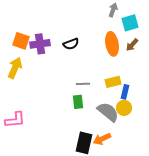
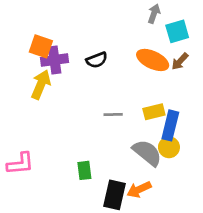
orange square: (21, 41) -> (41, 46), moved
orange ellipse: (112, 44) -> (153, 60), turned -55
yellow arrow: (15, 68) -> (41, 85), moved
blue rectangle: (125, 92) -> (170, 125), size x1.5
green rectangle: (78, 102) -> (84, 170), moved

